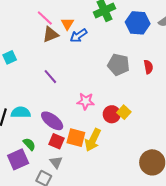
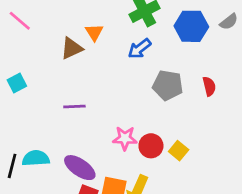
pink line: (45, 18) -> (20, 21), moved
blue arrow: (79, 36) -> (140, 49), moved
purple line: (50, 77) -> (74, 107), turned -49
red circle: (112, 114) -> (151, 146), moved

